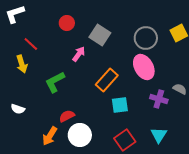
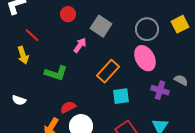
green L-shape: (55, 82) -> (56, 73), turned -135

